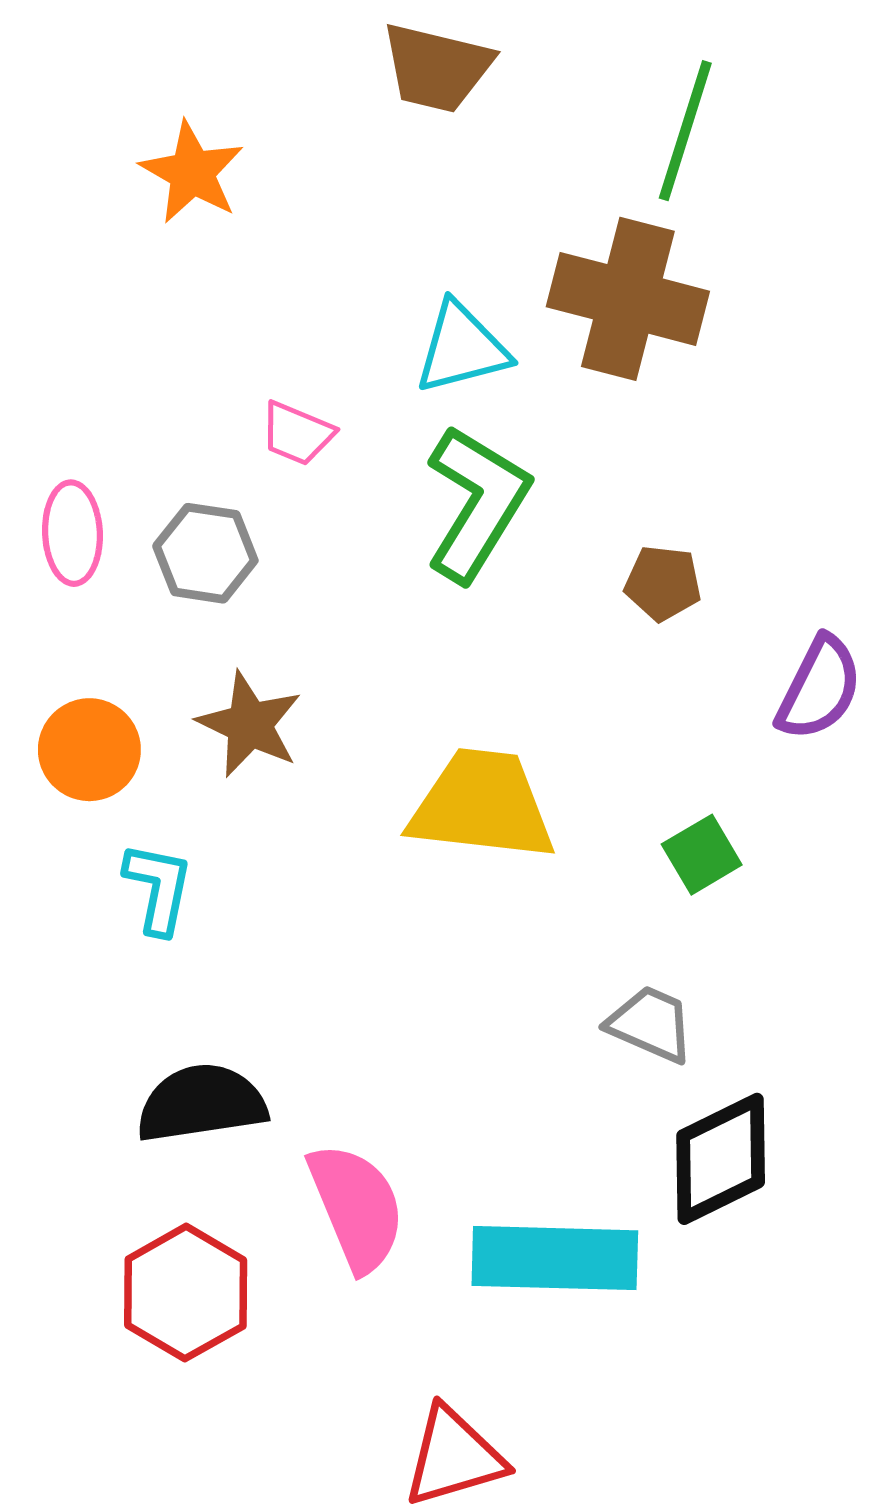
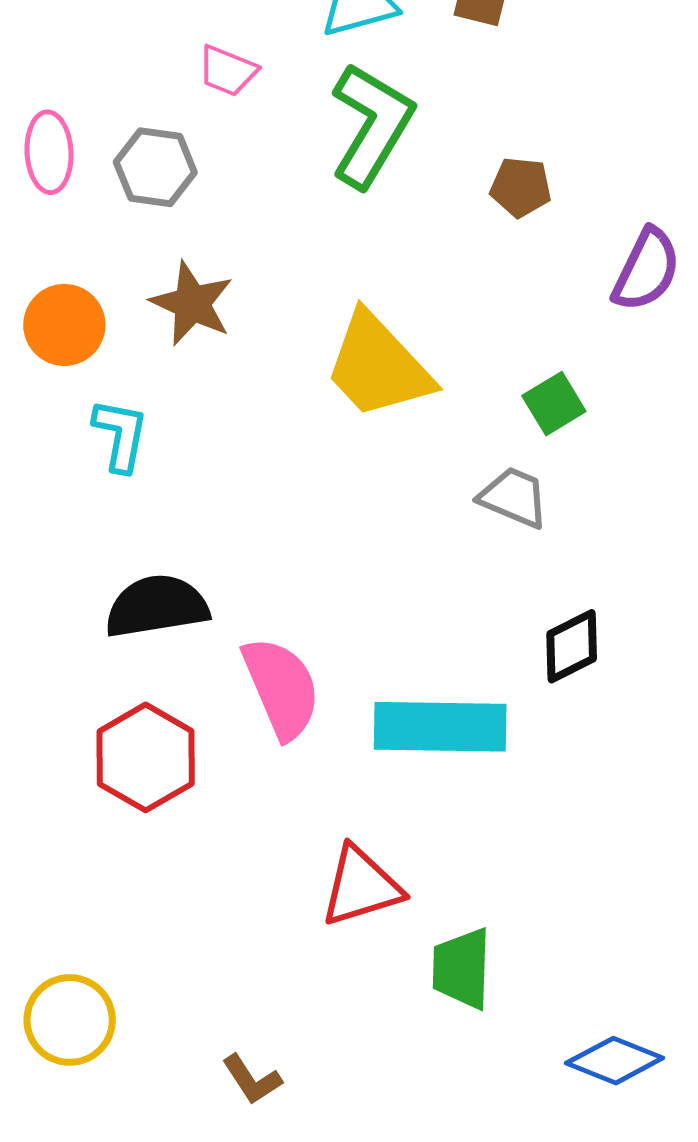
yellow trapezoid: (482, 805) -> (378, 366), turned -139
gray trapezoid: (651, 1024) -> (514, 497), moved
black diamond: (721, 1159) -> (572, 646), size x0.7

